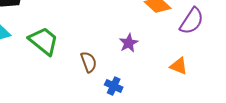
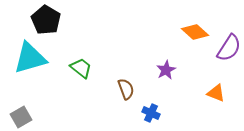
green trapezoid: (44, 41) -> (81, 68), size x0.7

